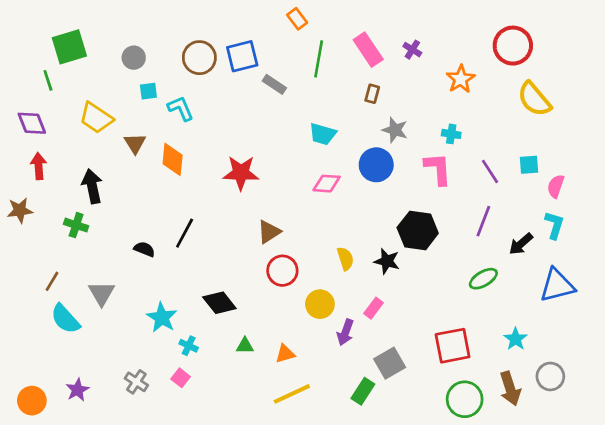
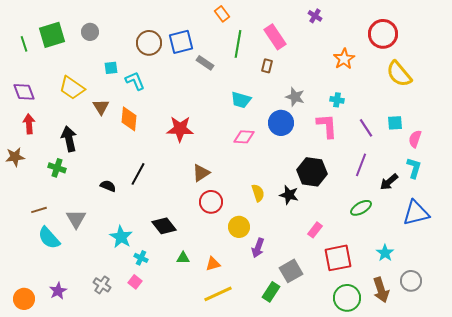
purple cross: (412, 50) -> (315, 16), moved
gray circle: (134, 58) -> (90, 32), moved
green line: (48, 80) -> (24, 44), moved
brown rectangle: (372, 94) -> (267, 66), moved
brown line: (52, 281) -> (39, 210), turned 42
pink rectangle: (374, 308) -> (315, 230), moved

